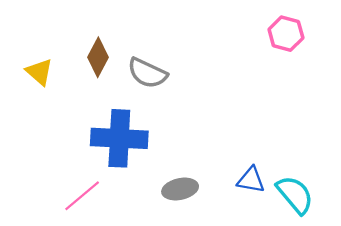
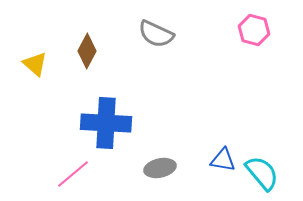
gray semicircle: (147, 73) -> (156, 34), moved

